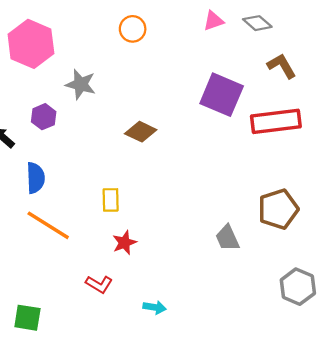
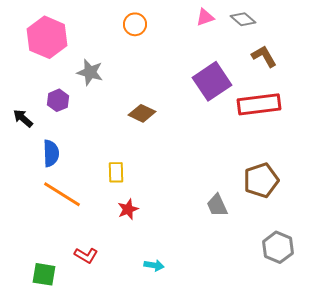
purple square: (222, 95) -> (212, 81), turned 33
red L-shape: (99, 284) -> (86, 255), moved

